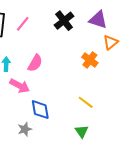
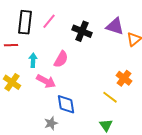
purple triangle: (98, 20) -> (115, 26), moved
black cross: (64, 21) -> (82, 31), moved, turned -30
orange cross: (90, 60) -> (124, 78), moved

